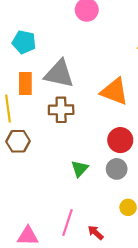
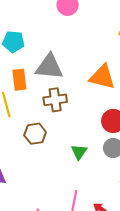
brown hexagon: (18, 141) -> (35, 134), moved

